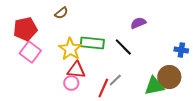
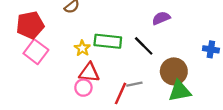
yellow star: (70, 49) -> (82, 48), size x0.6
brown circle: (169, 77) -> (174, 71), moved
gray line: (115, 80) -> (134, 84), turned 32

